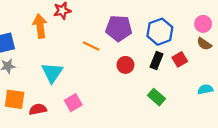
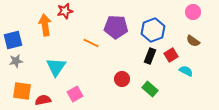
pink circle: (203, 24) -> (193, 12), moved
red circle: (125, 65) -> (122, 79), moved
cyan semicircle: (205, 89) -> (186, 71), moved, turned 40

